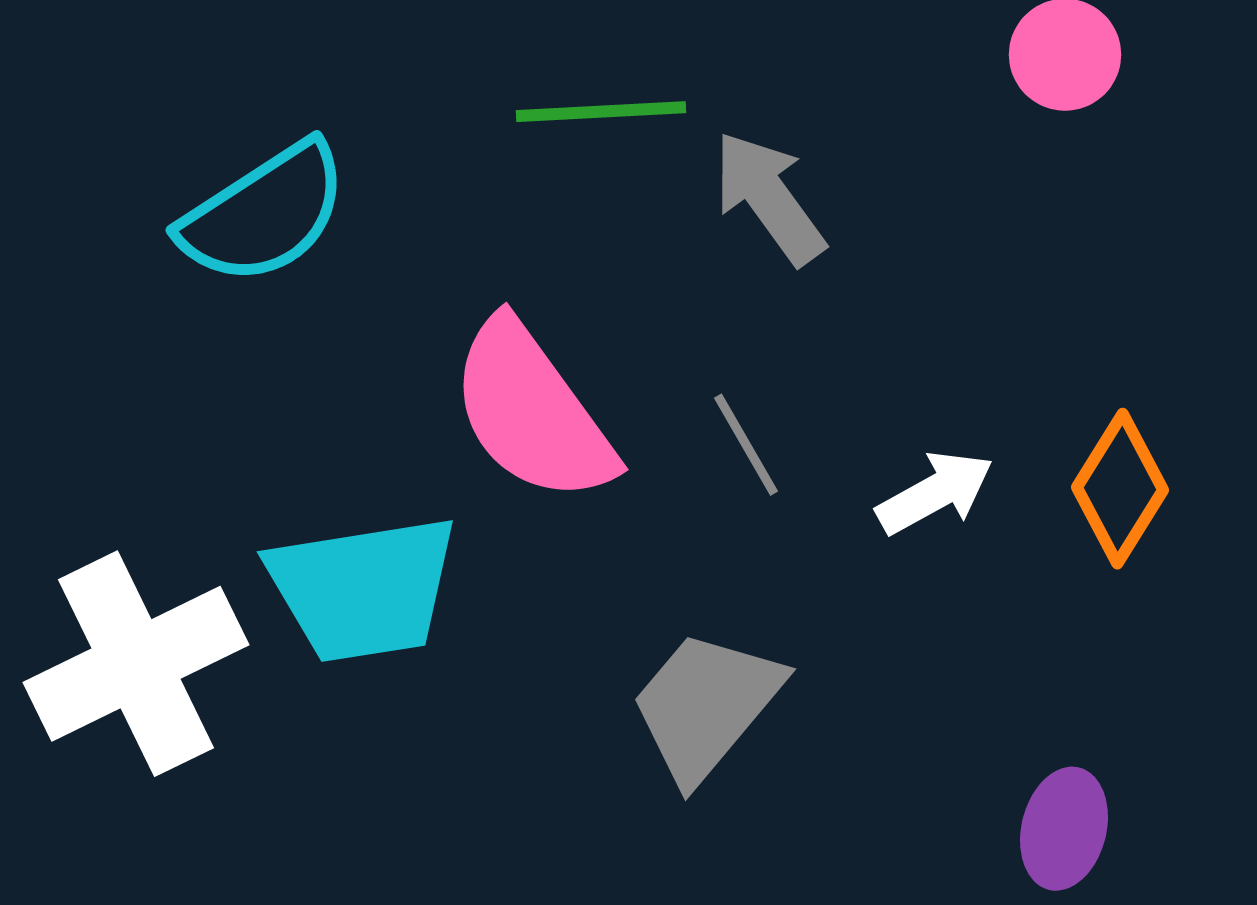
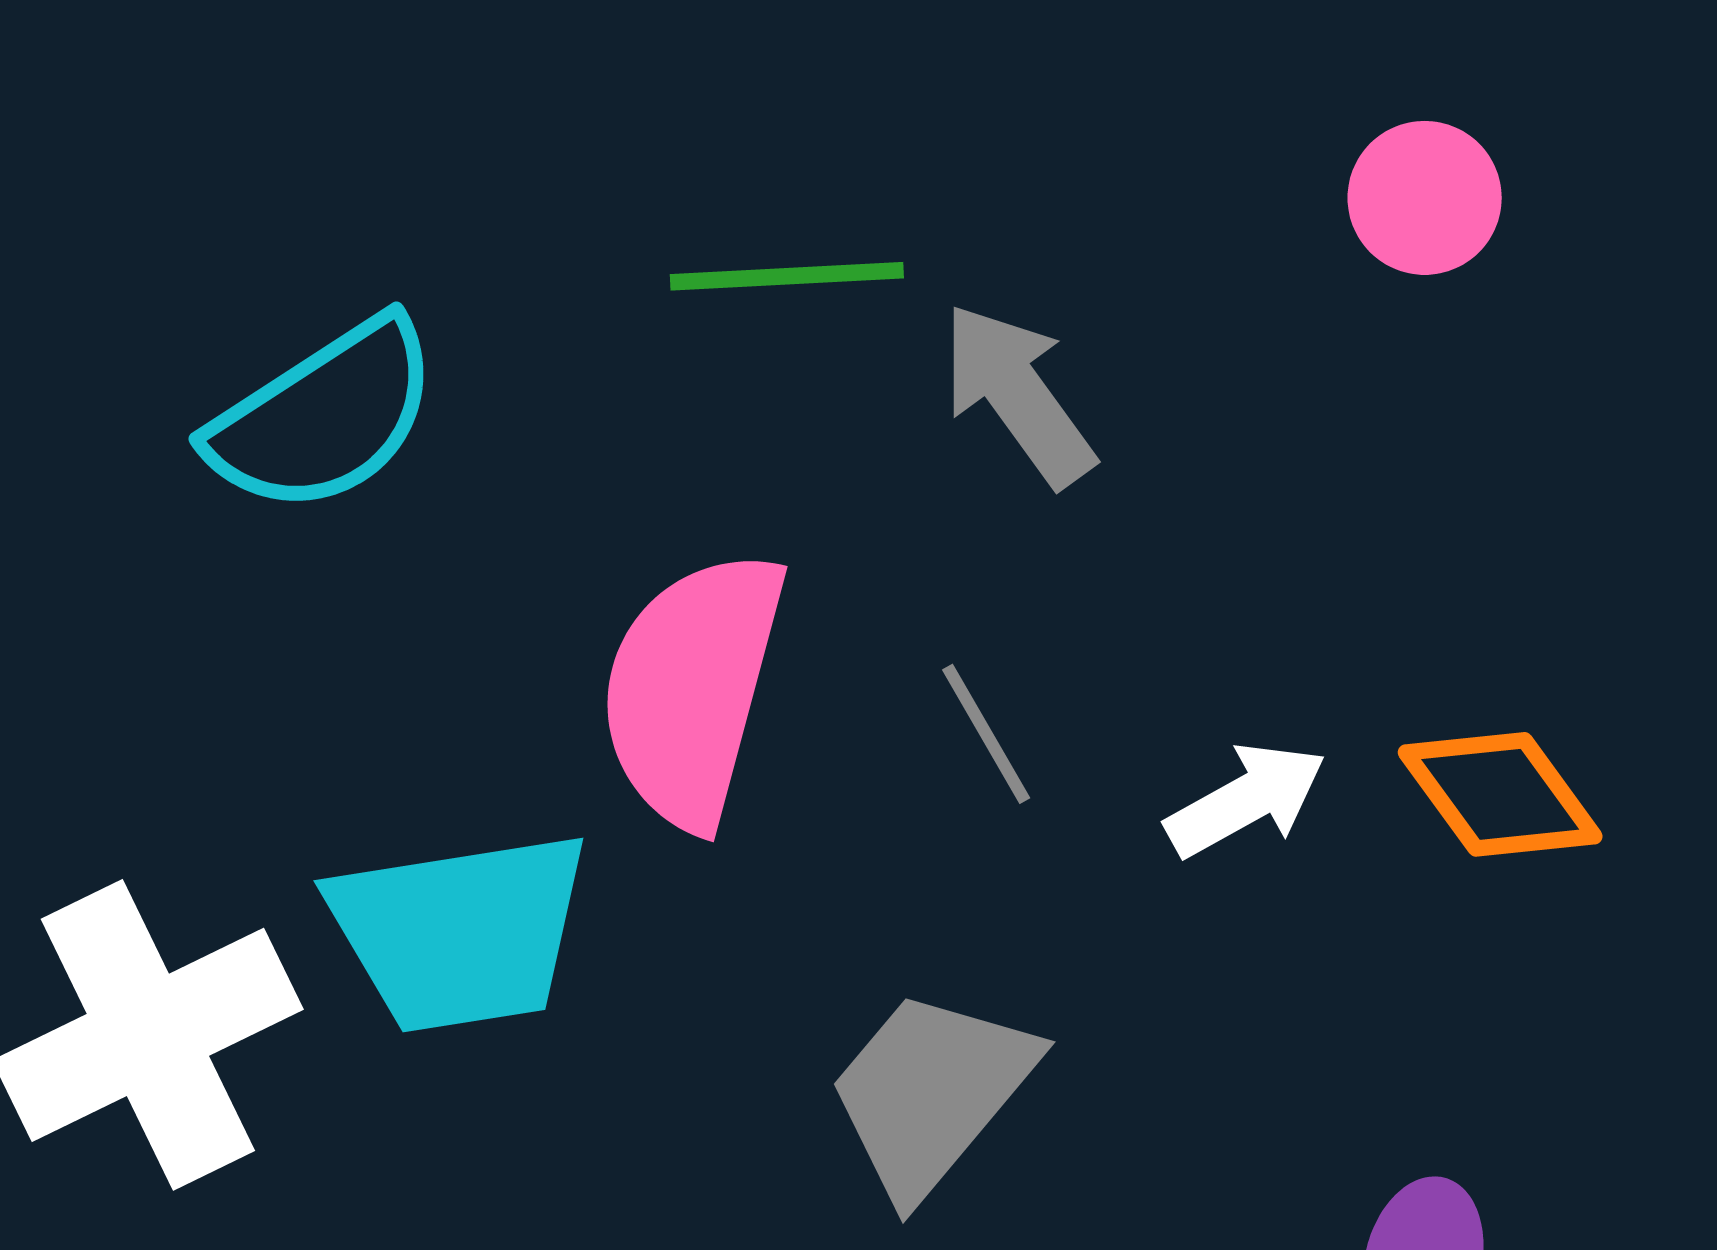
pink semicircle: (532, 412) -> (692, 689), turned 51
orange diamond: (1120, 489) -> (1500, 794), turned -68

